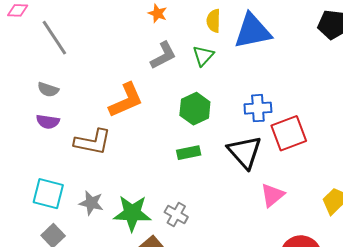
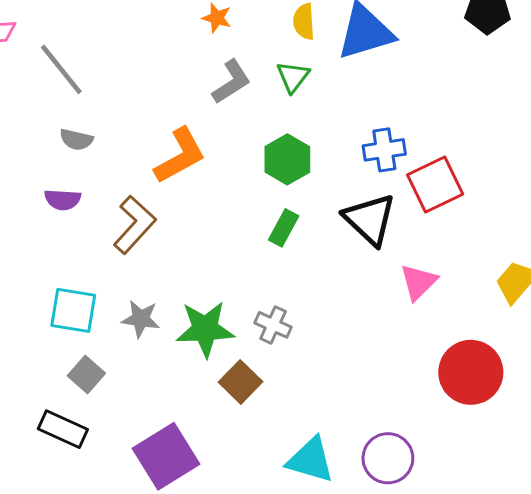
gray semicircle: (48, 90) -> (76, 140), moved
brown L-shape: (93, 142) -> (135, 225), turned -54
green rectangle: (189, 153) -> (284, 228), turned -45

